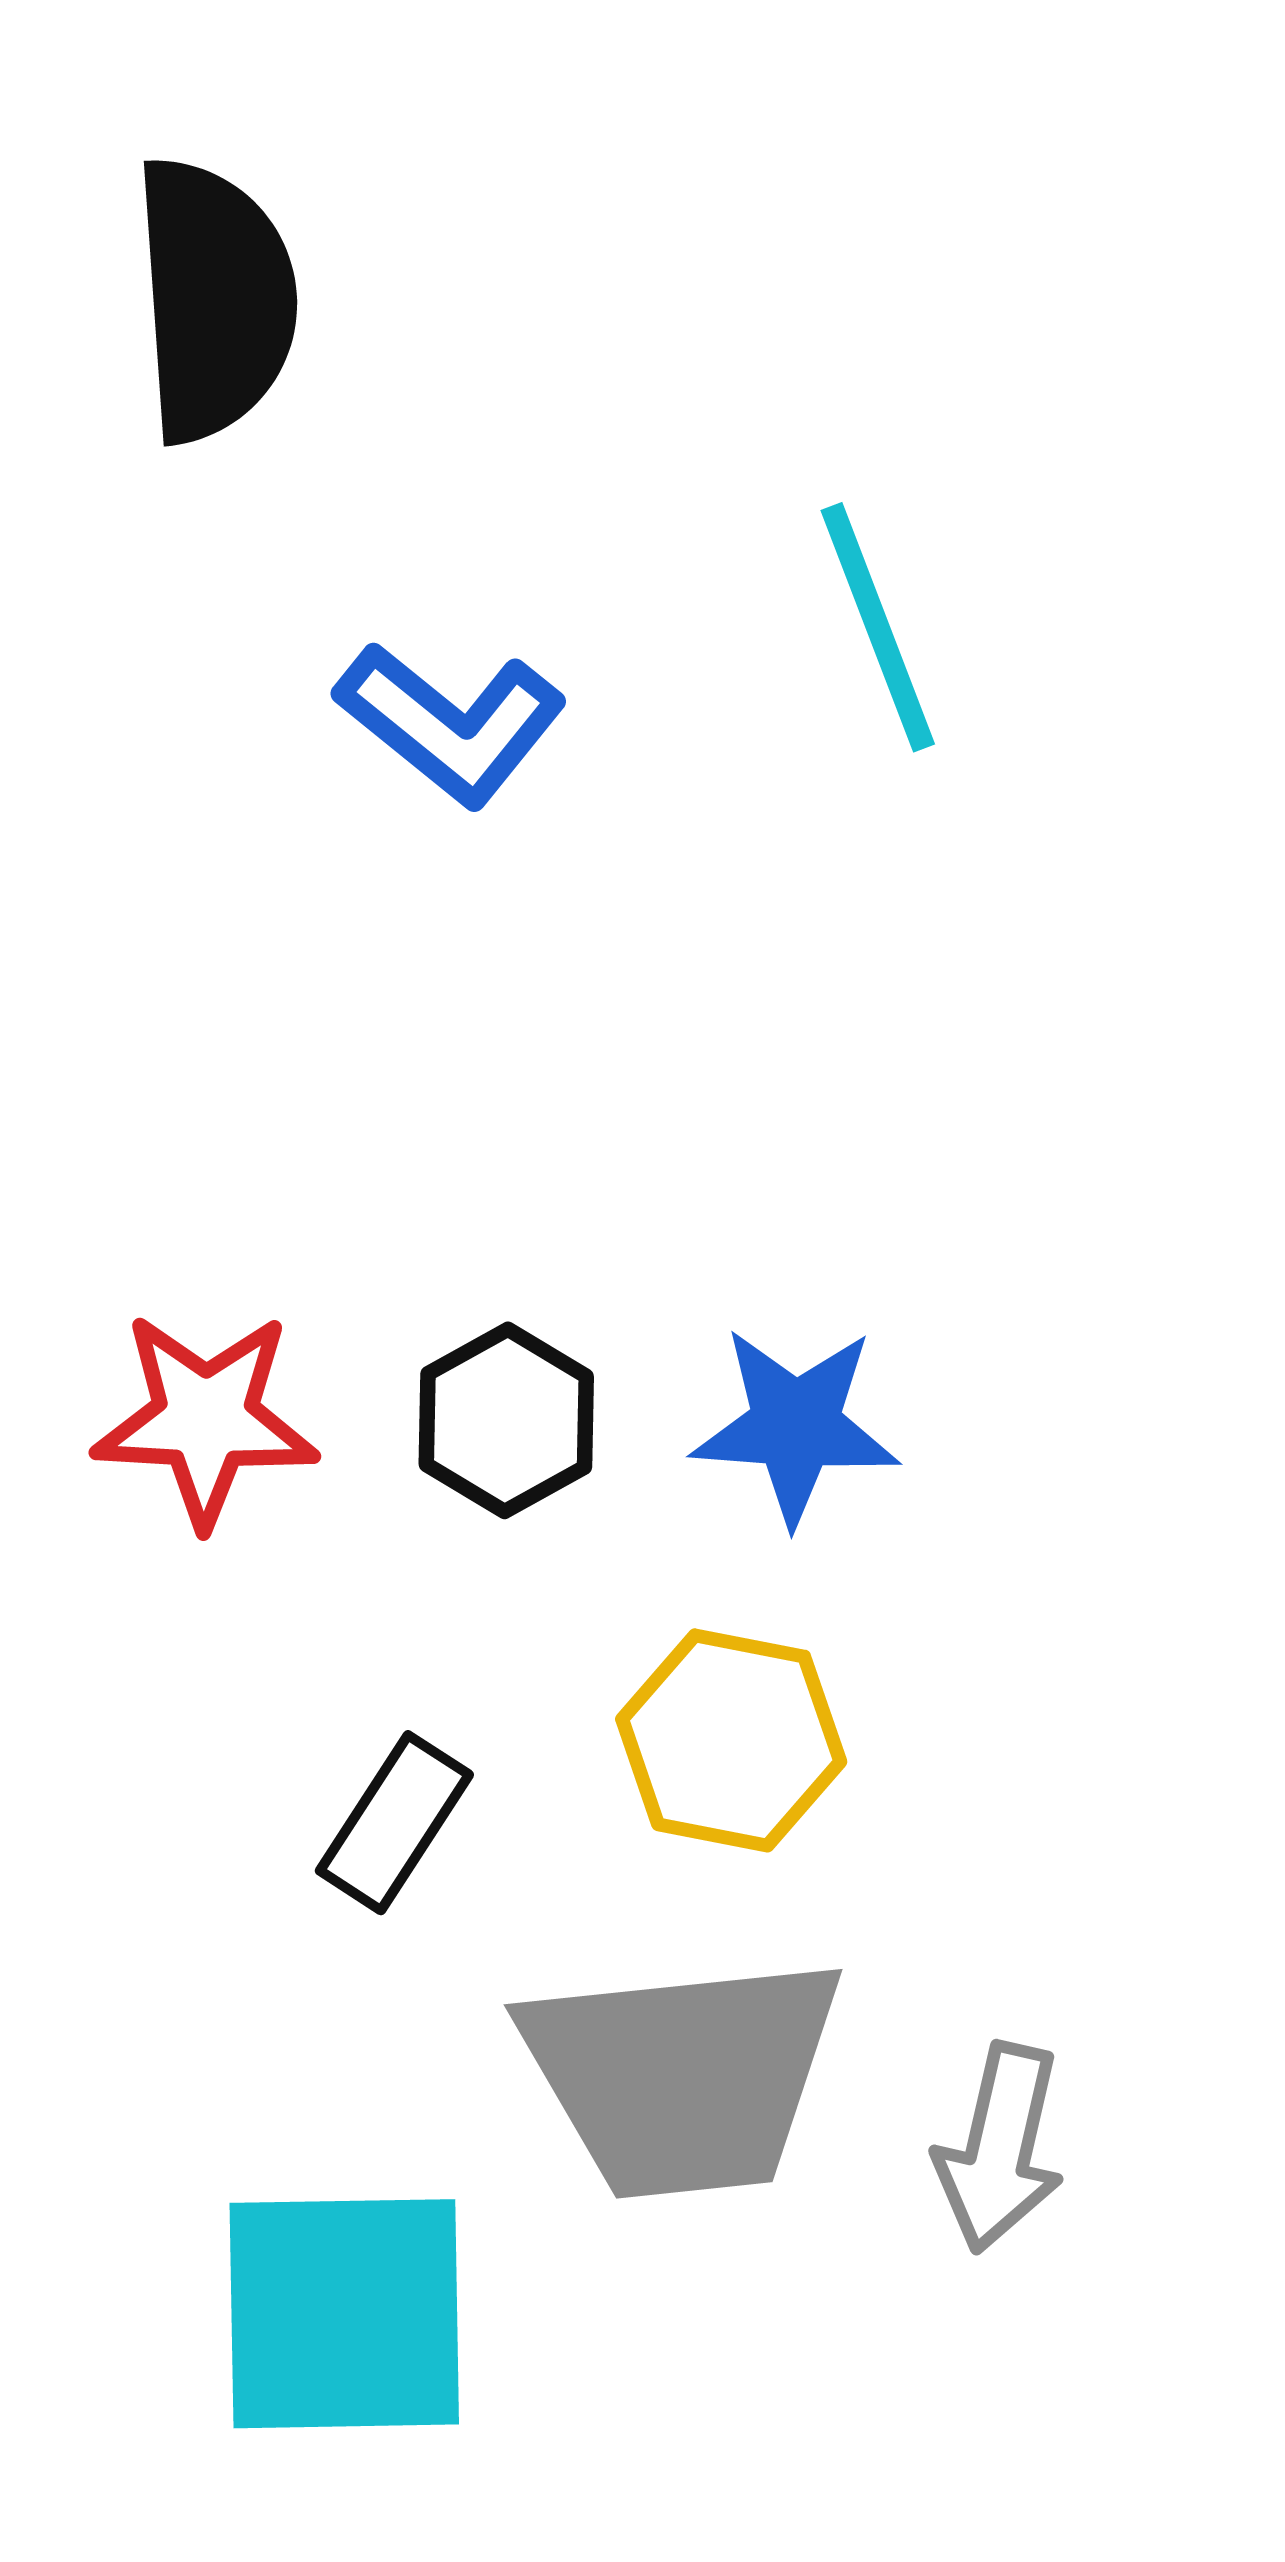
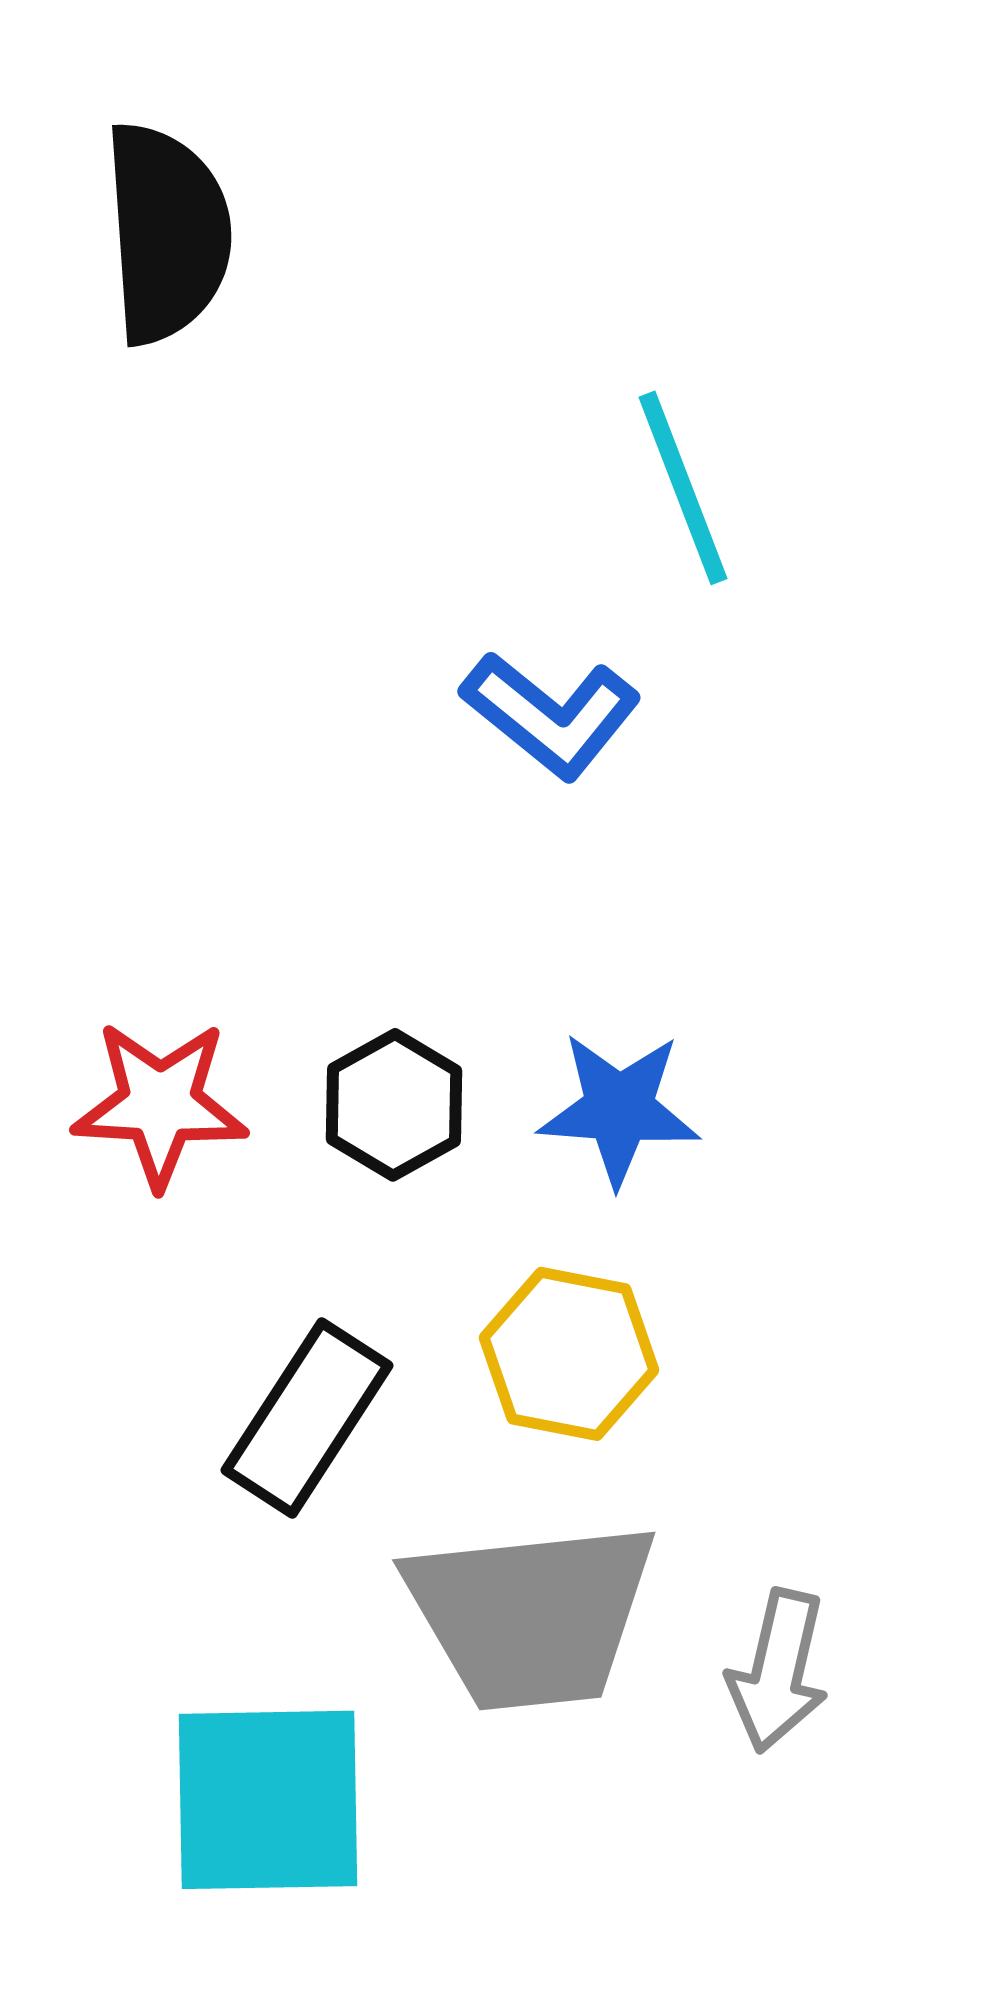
blue L-shape: (451, 724) -> (551, 715), moved
black rectangle: (394, 1823) -> (307, 1418), size x1.4

